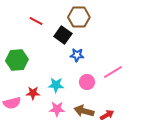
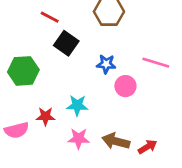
black square: (63, 35) -> (66, 43), moved
pink line: (113, 72) -> (156, 63), moved, turned 48
pink circle: (87, 82) -> (125, 86), moved

